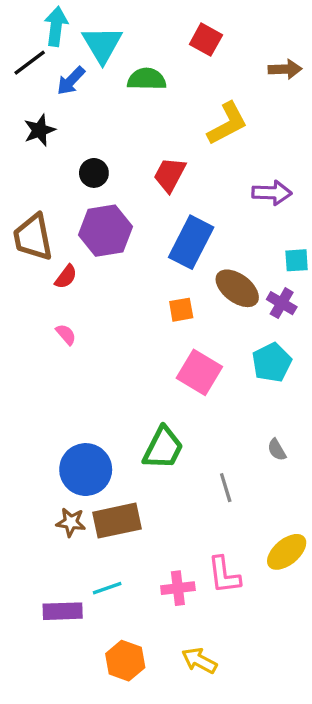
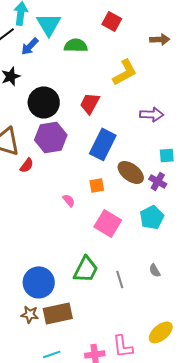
black circle: (94, 173) -> (44, 102), size x1.8
pink semicircle: (66, 334) -> (69, 200), moved
gray line: (226, 488) -> (120, 279), moved

